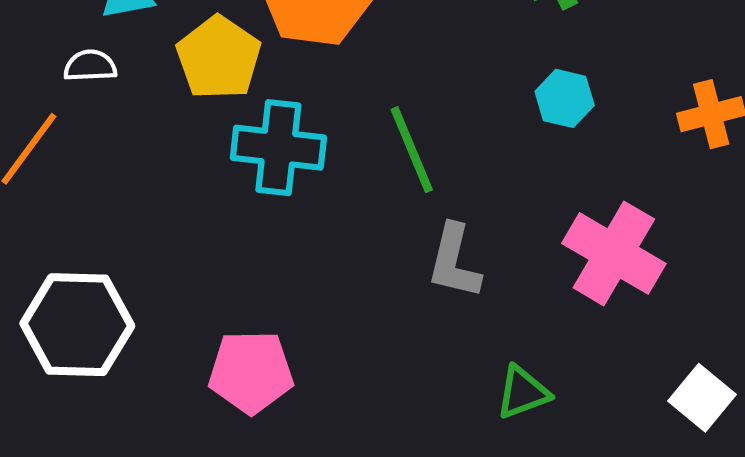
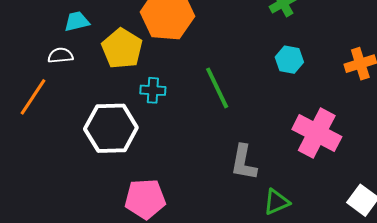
cyan cross: (278, 148) -> (153, 90), size x0.6
gray L-shape: (454, 261) -> (244, 162), moved
white hexagon: (77, 325) -> (111, 128), moved

